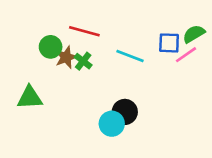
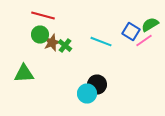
red line: (84, 31) -> (43, 16), moved
blue square: (169, 43) -> (131, 32), turned 30

